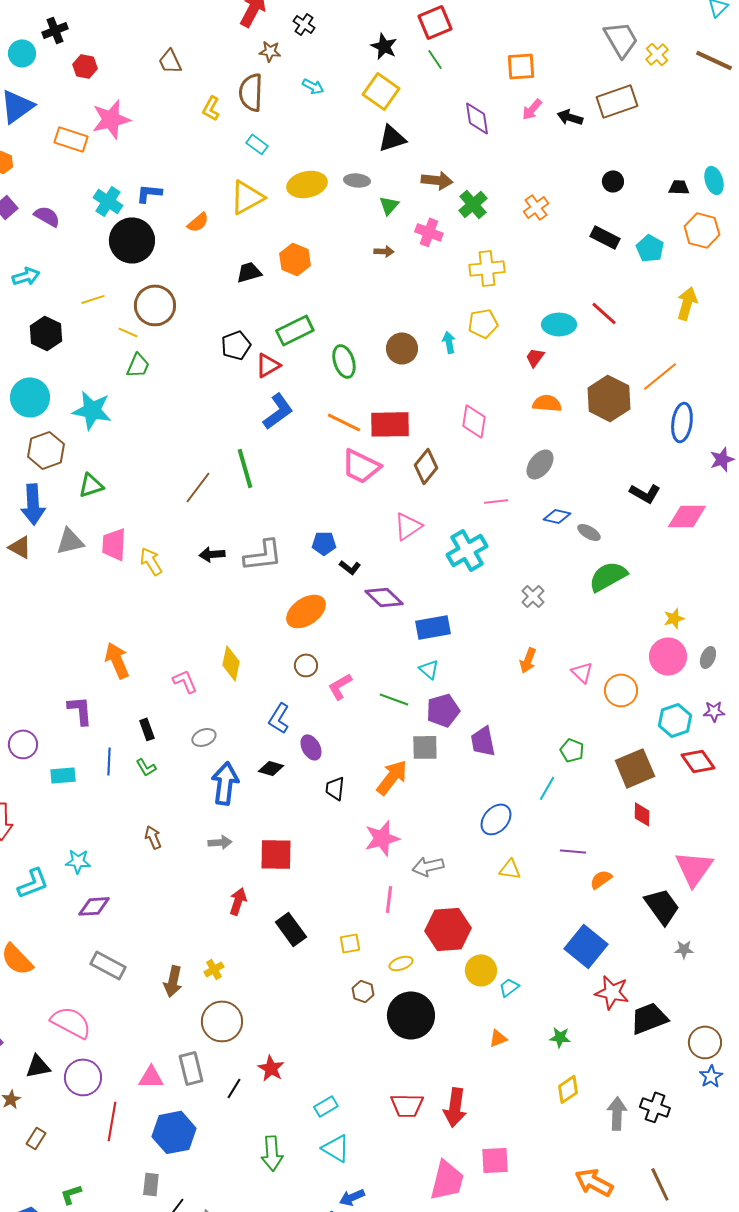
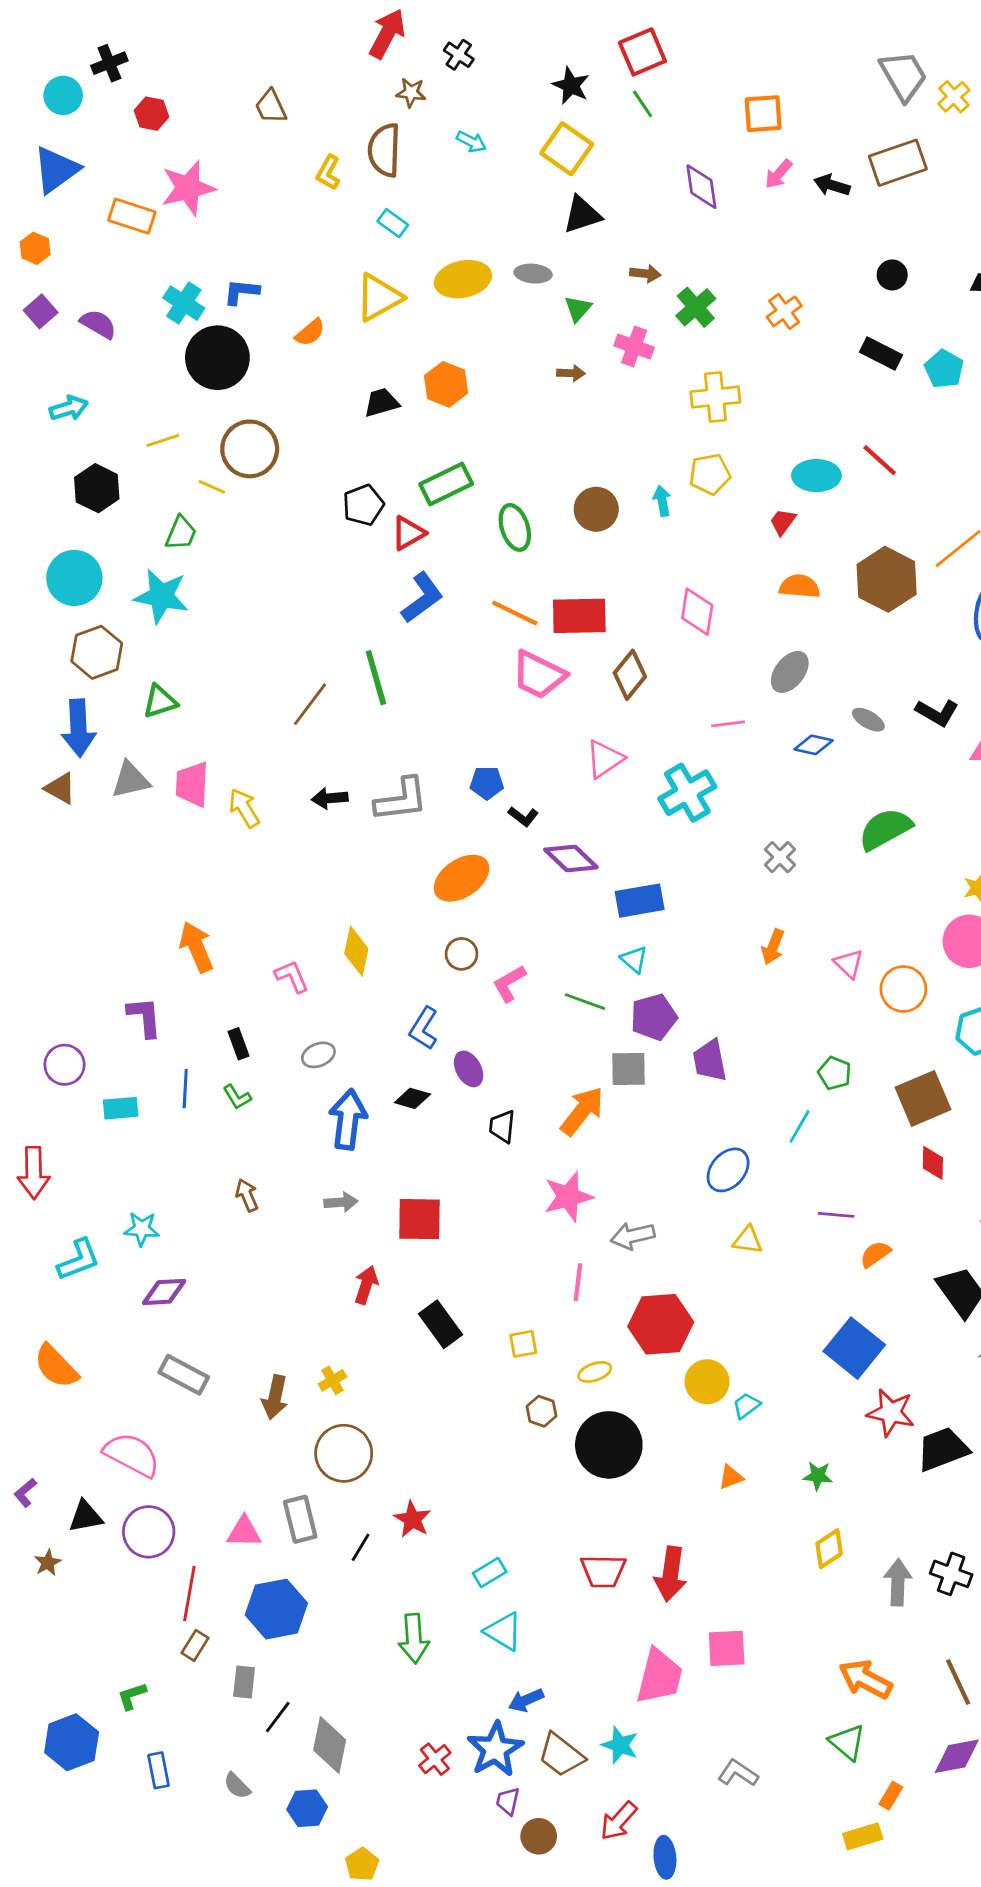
brown arrow: (437, 180) -> (645, 274), size x0.7
green trapezoid: (138, 365) -> (181, 533), moved
gray ellipse: (589, 532) -> (868, 720), moved
brown rectangle: (36, 1138) -> (195, 1645), moved

